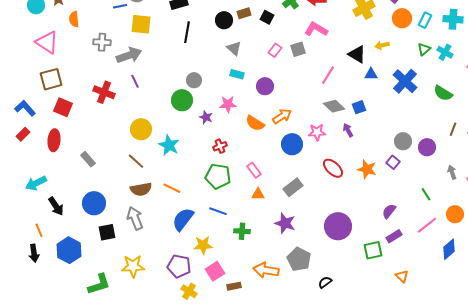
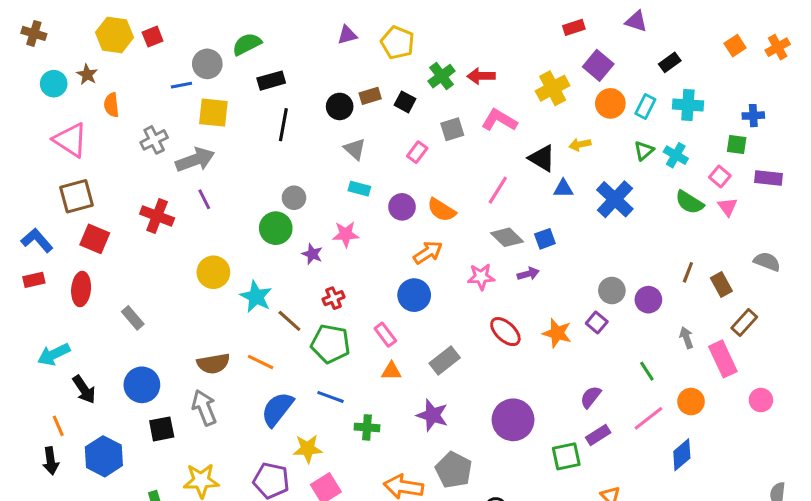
pink L-shape: (316, 29) -> (499, 120), moved
gray cross: (102, 42) -> (154, 140), turned -30
gray square: (298, 49) -> (452, 129), moved
green semicircle: (443, 93) -> (689, 202), moved
orange semicircle: (255, 123) -> (442, 210), moved
purple arrow: (348, 130) -> (528, 274), turned 104
red rectangle: (23, 134) -> (34, 280), turned 32
blue circle: (292, 144) -> (414, 295), moved
brown line: (136, 161) -> (289, 321), moved

